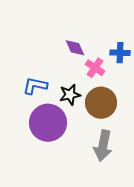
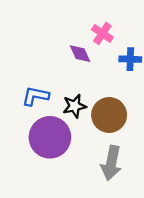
pink cross: (95, 68) -> (102, 33), moved

